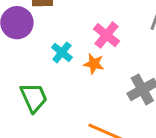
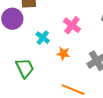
orange star: (94, 64) -> (63, 54), moved

